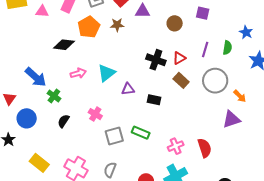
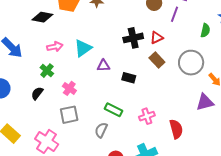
purple line: (205, 49) -> (175, 14), moved
black cross: (156, 60) -> (133, 38), turned -36
green cross: (54, 96) -> (47, 71), moved
gray square: (114, 136) -> (69, 115), moved
pink cross: (176, 146) -> (147, 116), moved
gray semicircle: (110, 170) -> (101, 130), moved

